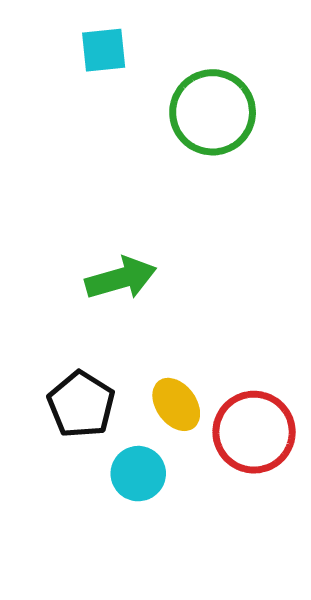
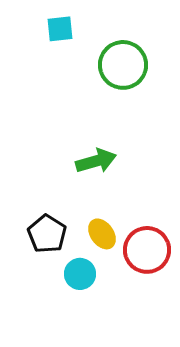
green arrow: (121, 278) -> (96, 161), moved

